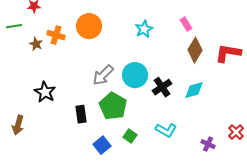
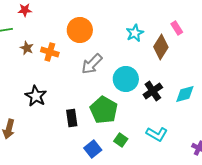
orange cross: (56, 35) -> (50, 52), moved
brown diamond: (195, 50) -> (161, 47), moved
gray arrow: (103, 75) -> (92, 64), moved

